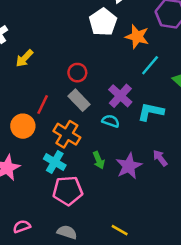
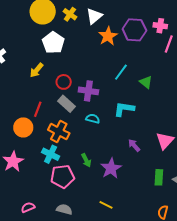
white pentagon: (103, 22) -> (53, 43), moved
orange star: (137, 37) -> (108, 36), moved, turned 30
yellow arrow: (24, 58) -> (37, 70), moved
purple cross: (120, 96) -> (88, 91), moved, turned -30
green arrow: (99, 160) -> (86, 160), moved
purple star: (129, 166) -> (111, 168), moved

